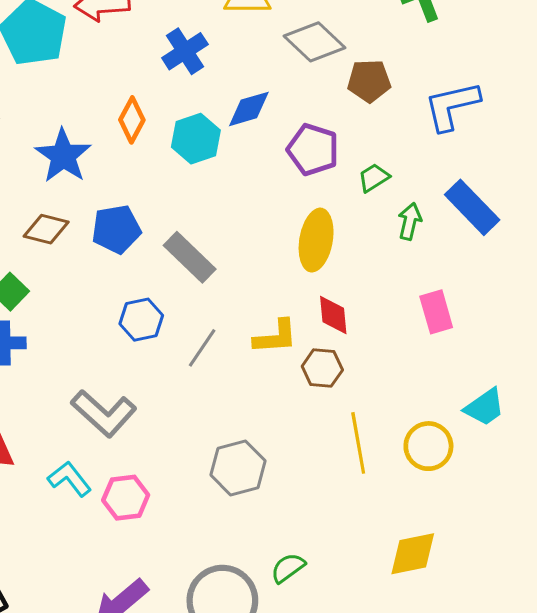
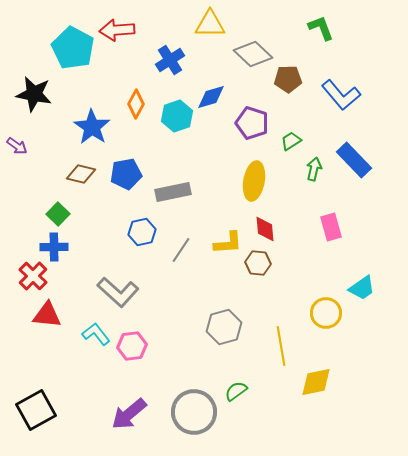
blue L-shape: (452, 106) -> (341, 95), turned -117
gray rectangle: (190, 257) -> (173, 192), turned -56
yellow line: (358, 443) -> (281, 346), moved
gray hexagon: (238, 468) -> (224, 327), moved

